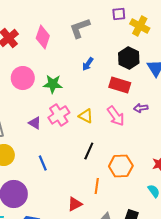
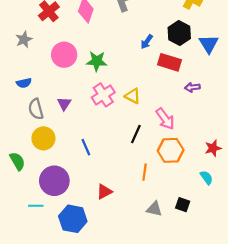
blue arrow: (88, 64) -> (147, 42), moved
pink arrow: (116, 116) -> (165, 119), moved
purple triangle: (35, 123) -> (64, 104), moved, turned 32
red triangle: (75, 204) -> (104, 192), moved

